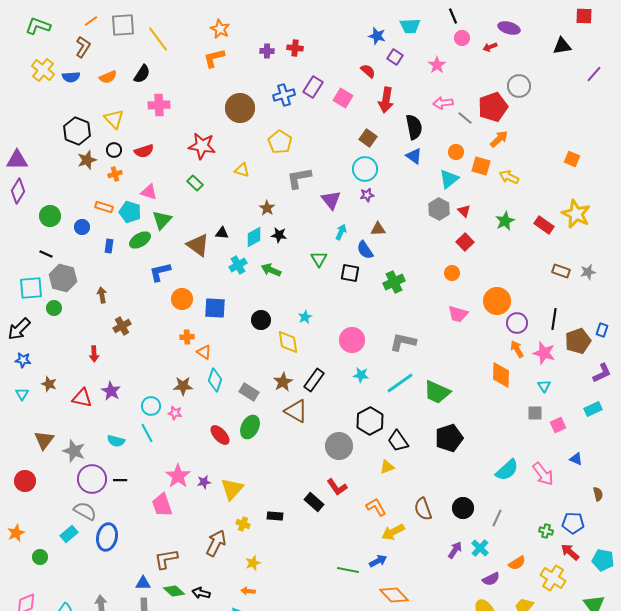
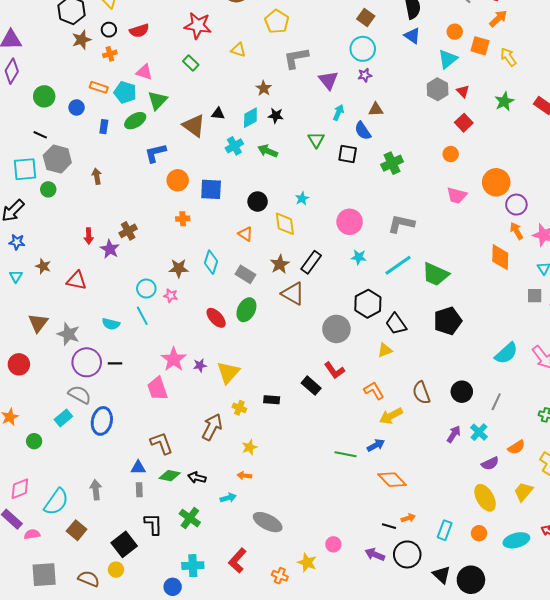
yellow arrow: (509, 177) -> (508, 57), turned 30
brown cross: (122, 326) -> (128, 231), moved
orange triangle: (204, 352) -> (245, 234), moved
purple star: (111, 391) -> (110, 249), moved
brown L-shape: (166, 559) -> (161, 443), turned 80
green diamond: (174, 591) -> (170, 476), turned -30

